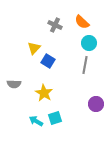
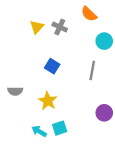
orange semicircle: (82, 22) -> (89, 14), moved
cyan circle: (89, 43) -> (104, 41), moved
yellow triangle: (34, 48) -> (37, 27), moved

